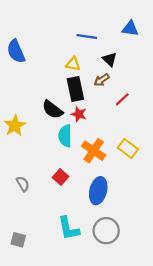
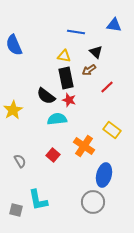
cyan semicircle: (65, 136) -> (57, 119), turned 84
orange cross: (94, 151) -> (84, 146), moved
blue ellipse: (98, 191) -> (104, 175), moved
cyan L-shape: (69, 228) -> (38, 200), moved

